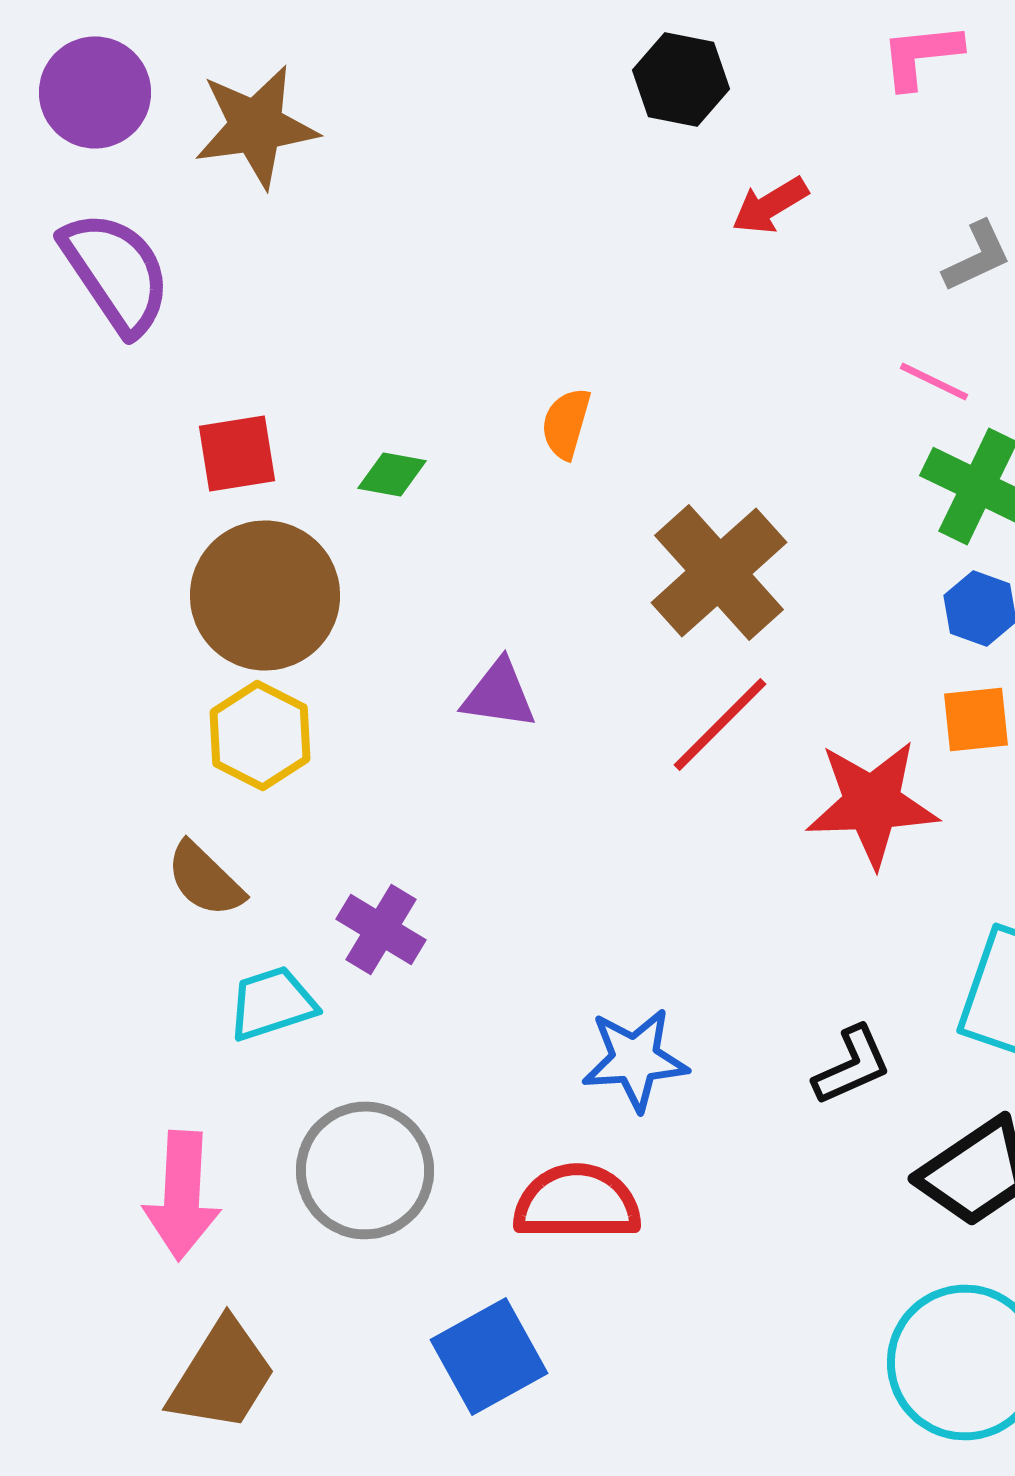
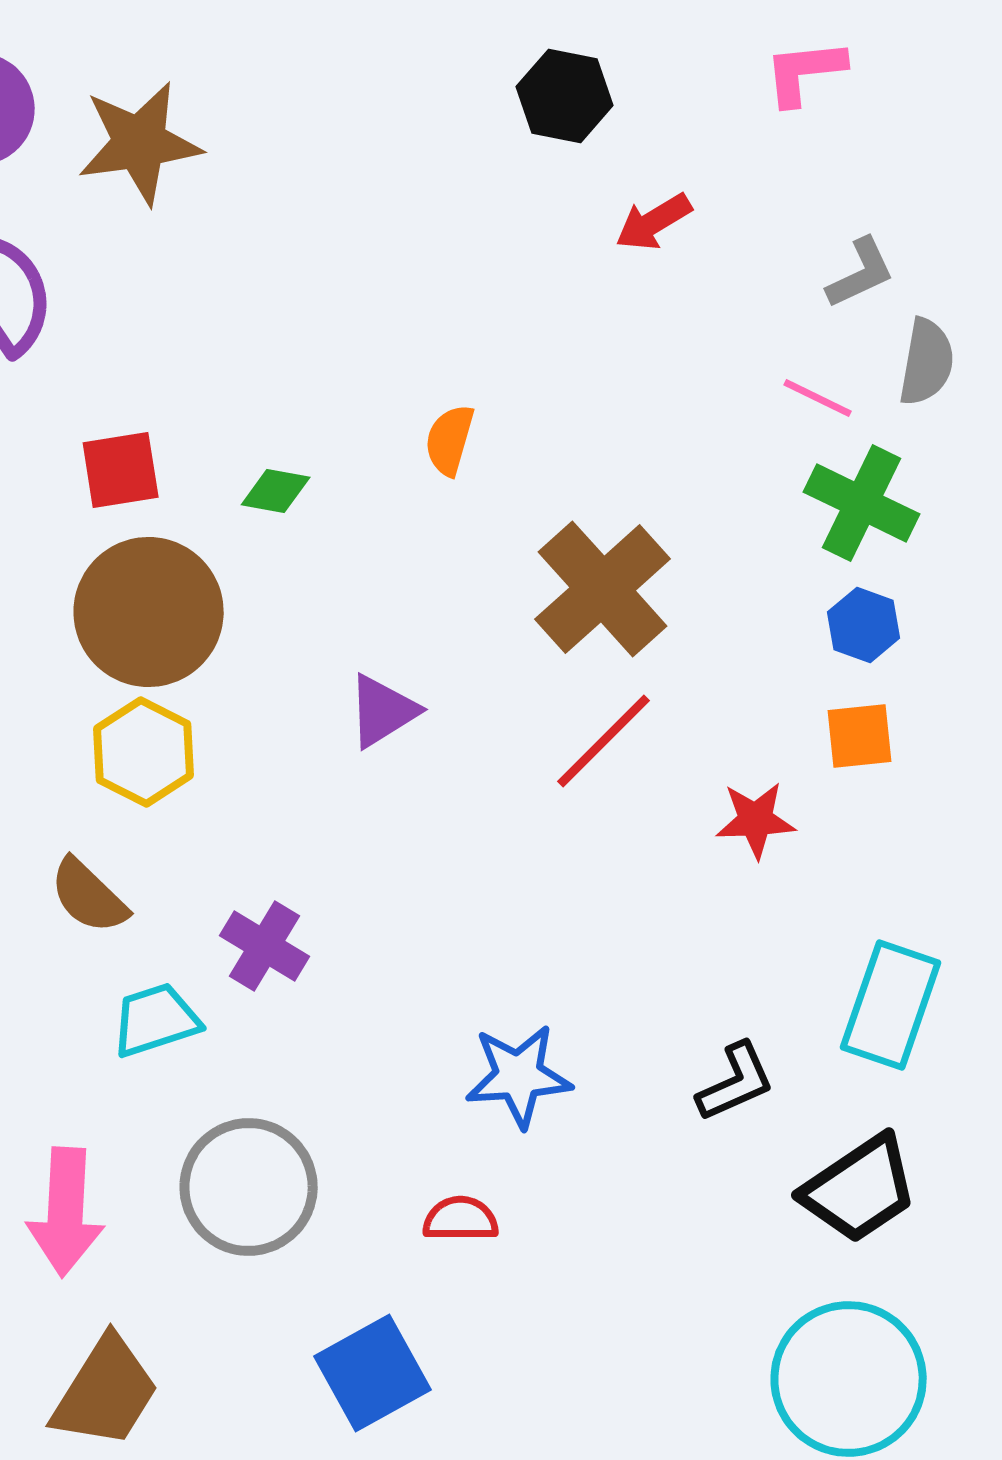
purple triangle: (499, 694) -> (383, 711), turned -40
red star: (872, 803) -> (756, 820), size x0.6
red semicircle: (577, 1202) -> (461, 1219), size x0.6

